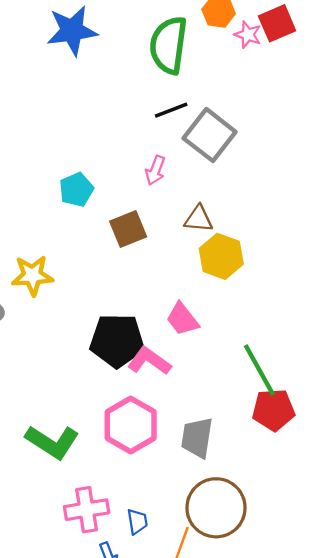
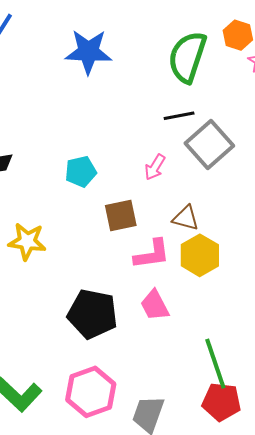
blue star: (72, 31) -> (88, 52), moved
pink L-shape: (149, 361) -> (152, 254), moved, turned 126

